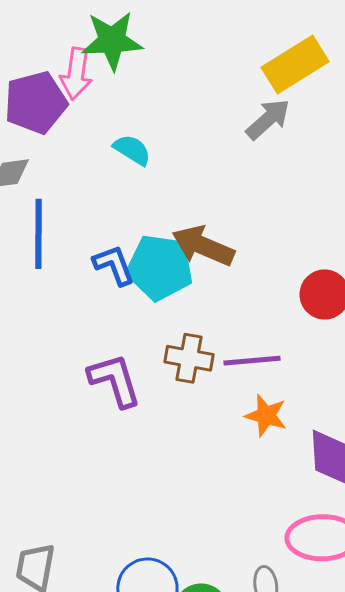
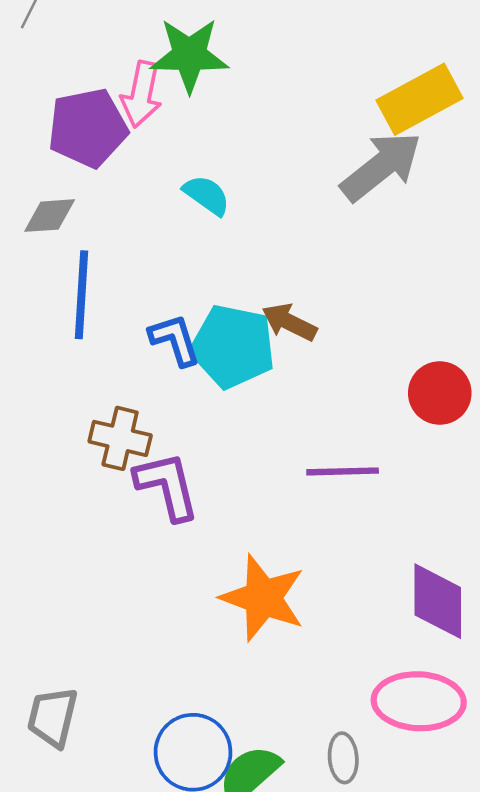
gray arrow: (268, 119) -> (381, 166), size x1.4
brown arrow: (203, 246) -> (289, 322), size x0.7
brown cross: (189, 358) -> (120, 438), moved
orange star: (266, 416) -> (263, 598), moved, size x1.6

